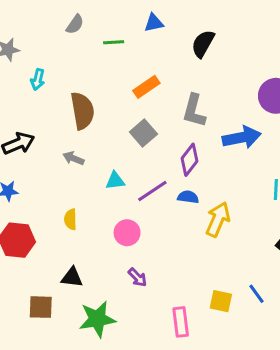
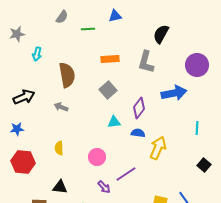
black semicircle: (203, 44) -> (161, 34), moved
orange rectangle: (146, 87) -> (110, 59), turned 30
gray L-shape: (194, 111) -> (146, 62), moved
cyan triangle: (115, 181) -> (114, 122), moved
purple line: (152, 191) -> (126, 174), moved

